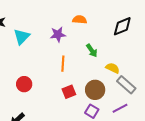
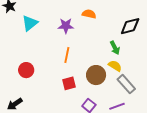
green arrow: (92, 51) -> (115, 48), moved
brown circle: (95, 90) -> (96, 75), moved

